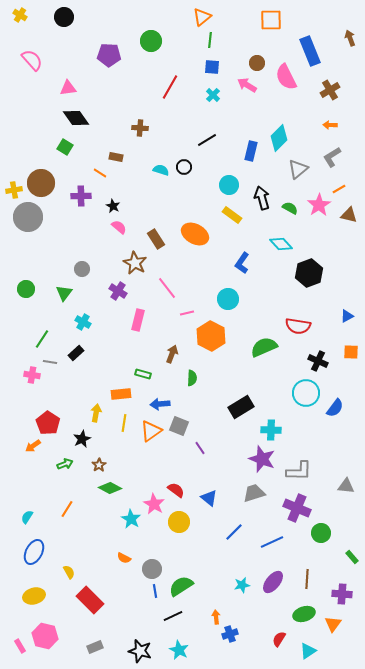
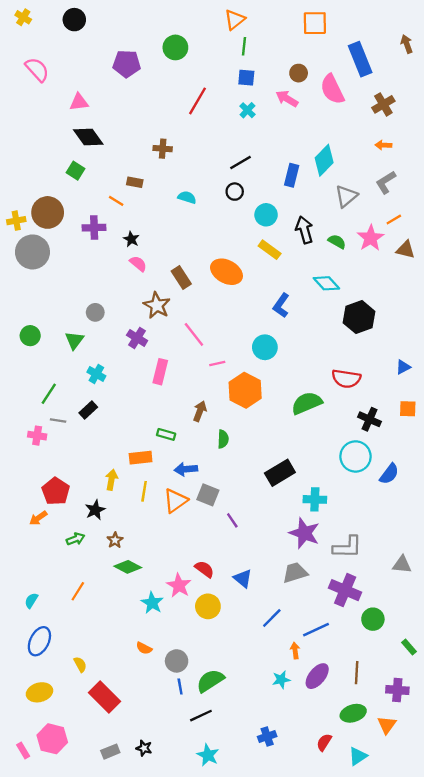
black circle: (184, 167) -> (235, 192), moved
orange arrow: (216, 617) -> (295, 651), moved
black star: (140, 651) -> (144, 748), moved, size x0.6

